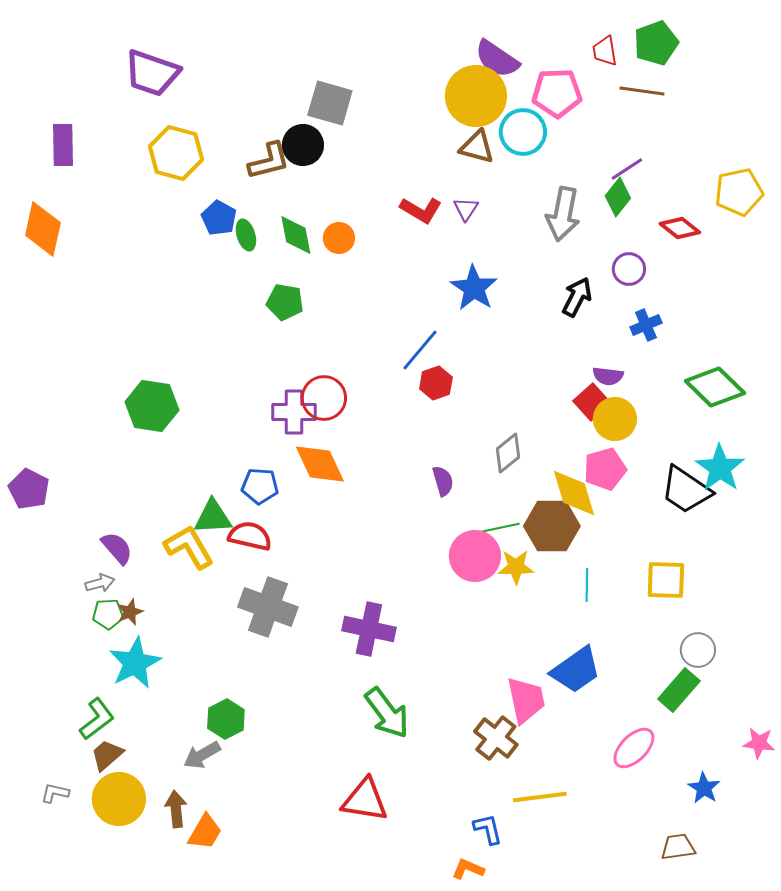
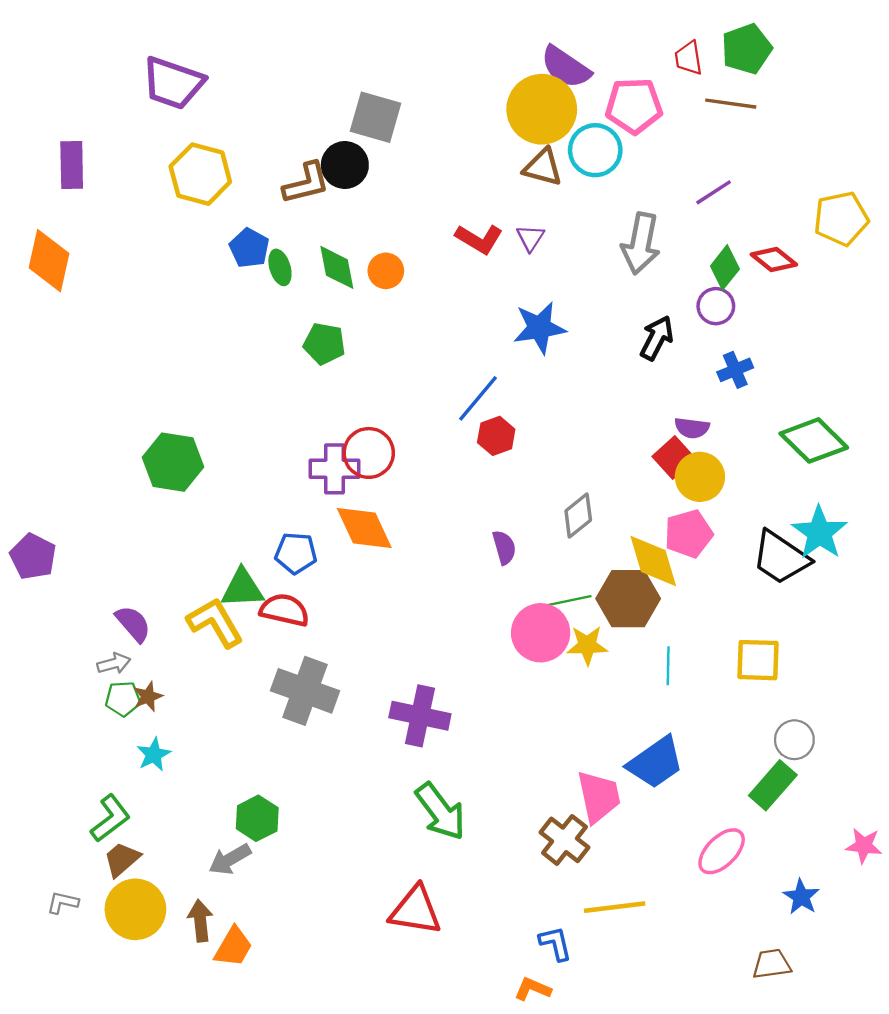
green diamond: (618, 197) -> (725, 267), moved
blue star: (474, 288) -> (539, 328), turned 30
cyan star: (135, 663) -> (154, 755), size x0.6

